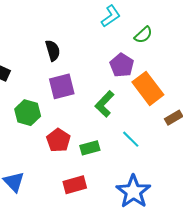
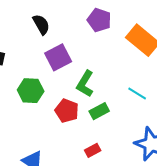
purple pentagon: (122, 65) -> (99, 20), moved
green L-shape: (105, 104) -> (85, 84), moved
red rectangle: (75, 185) -> (93, 150), size x0.7

